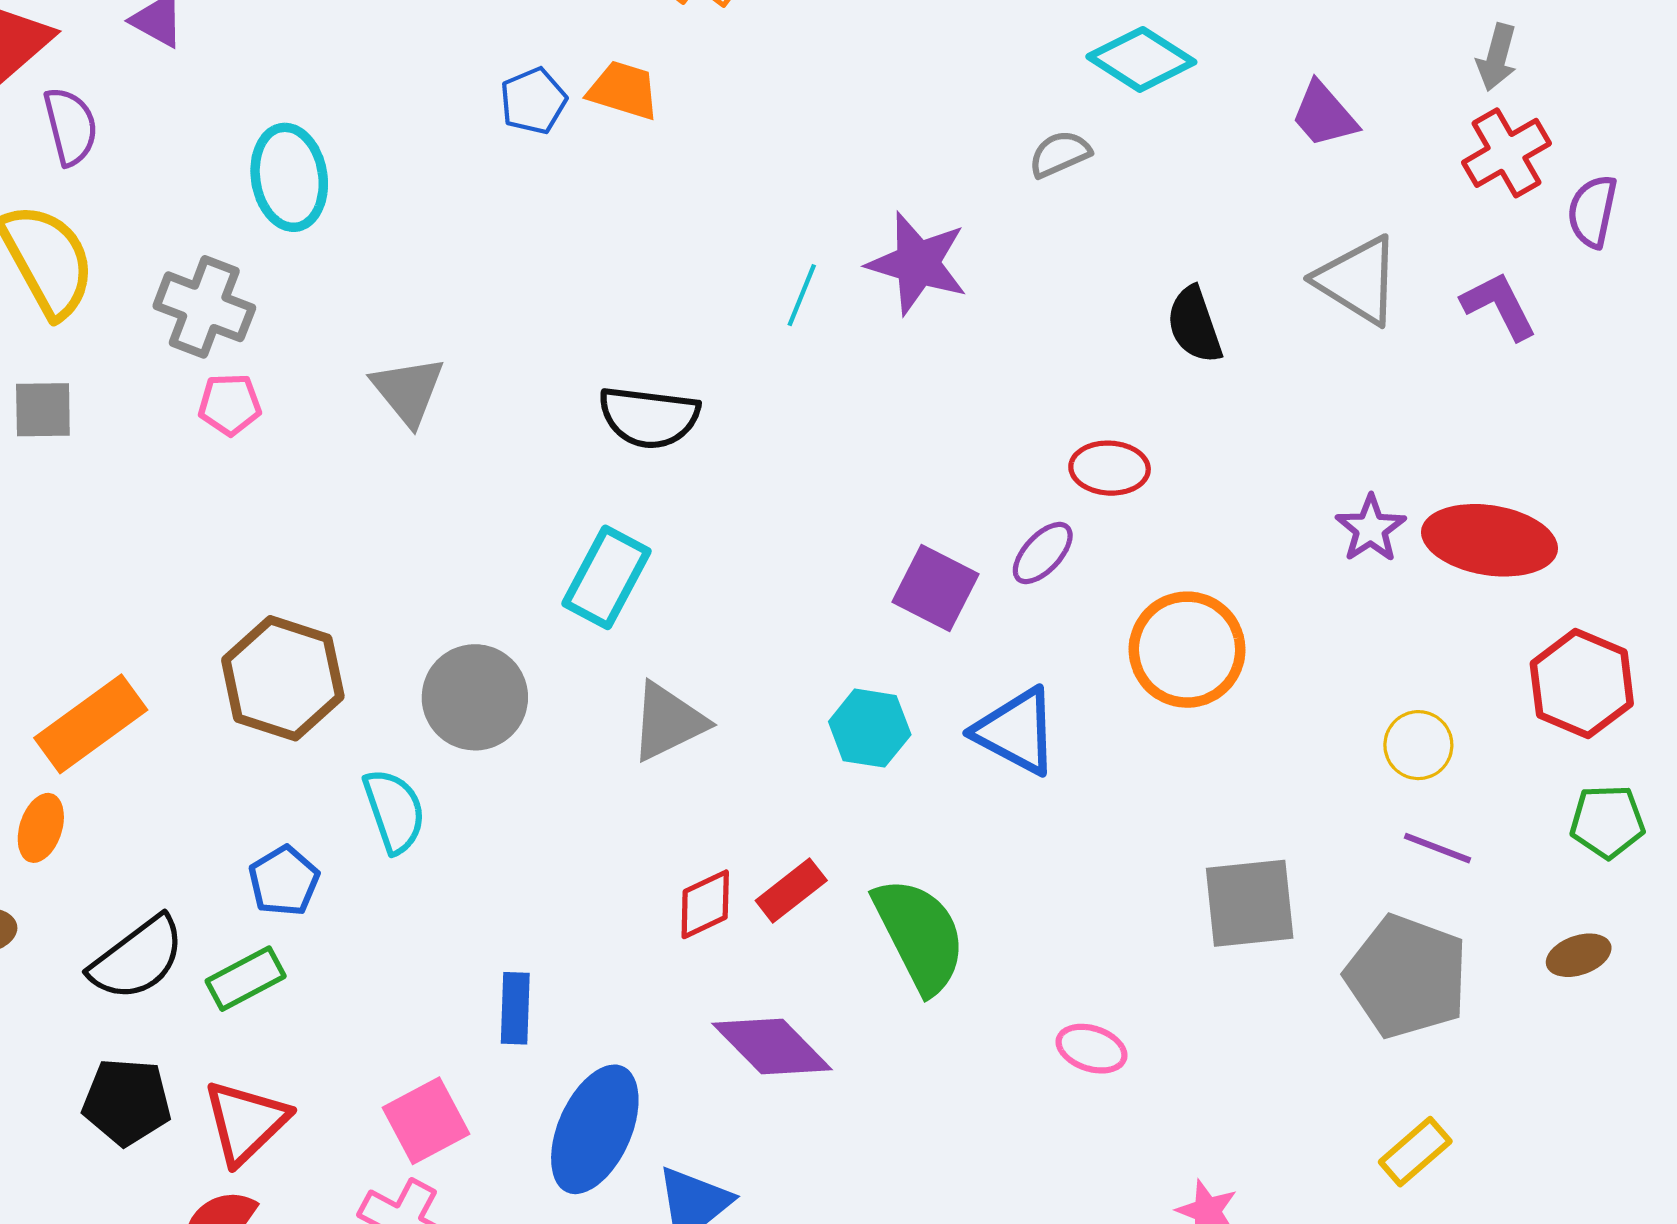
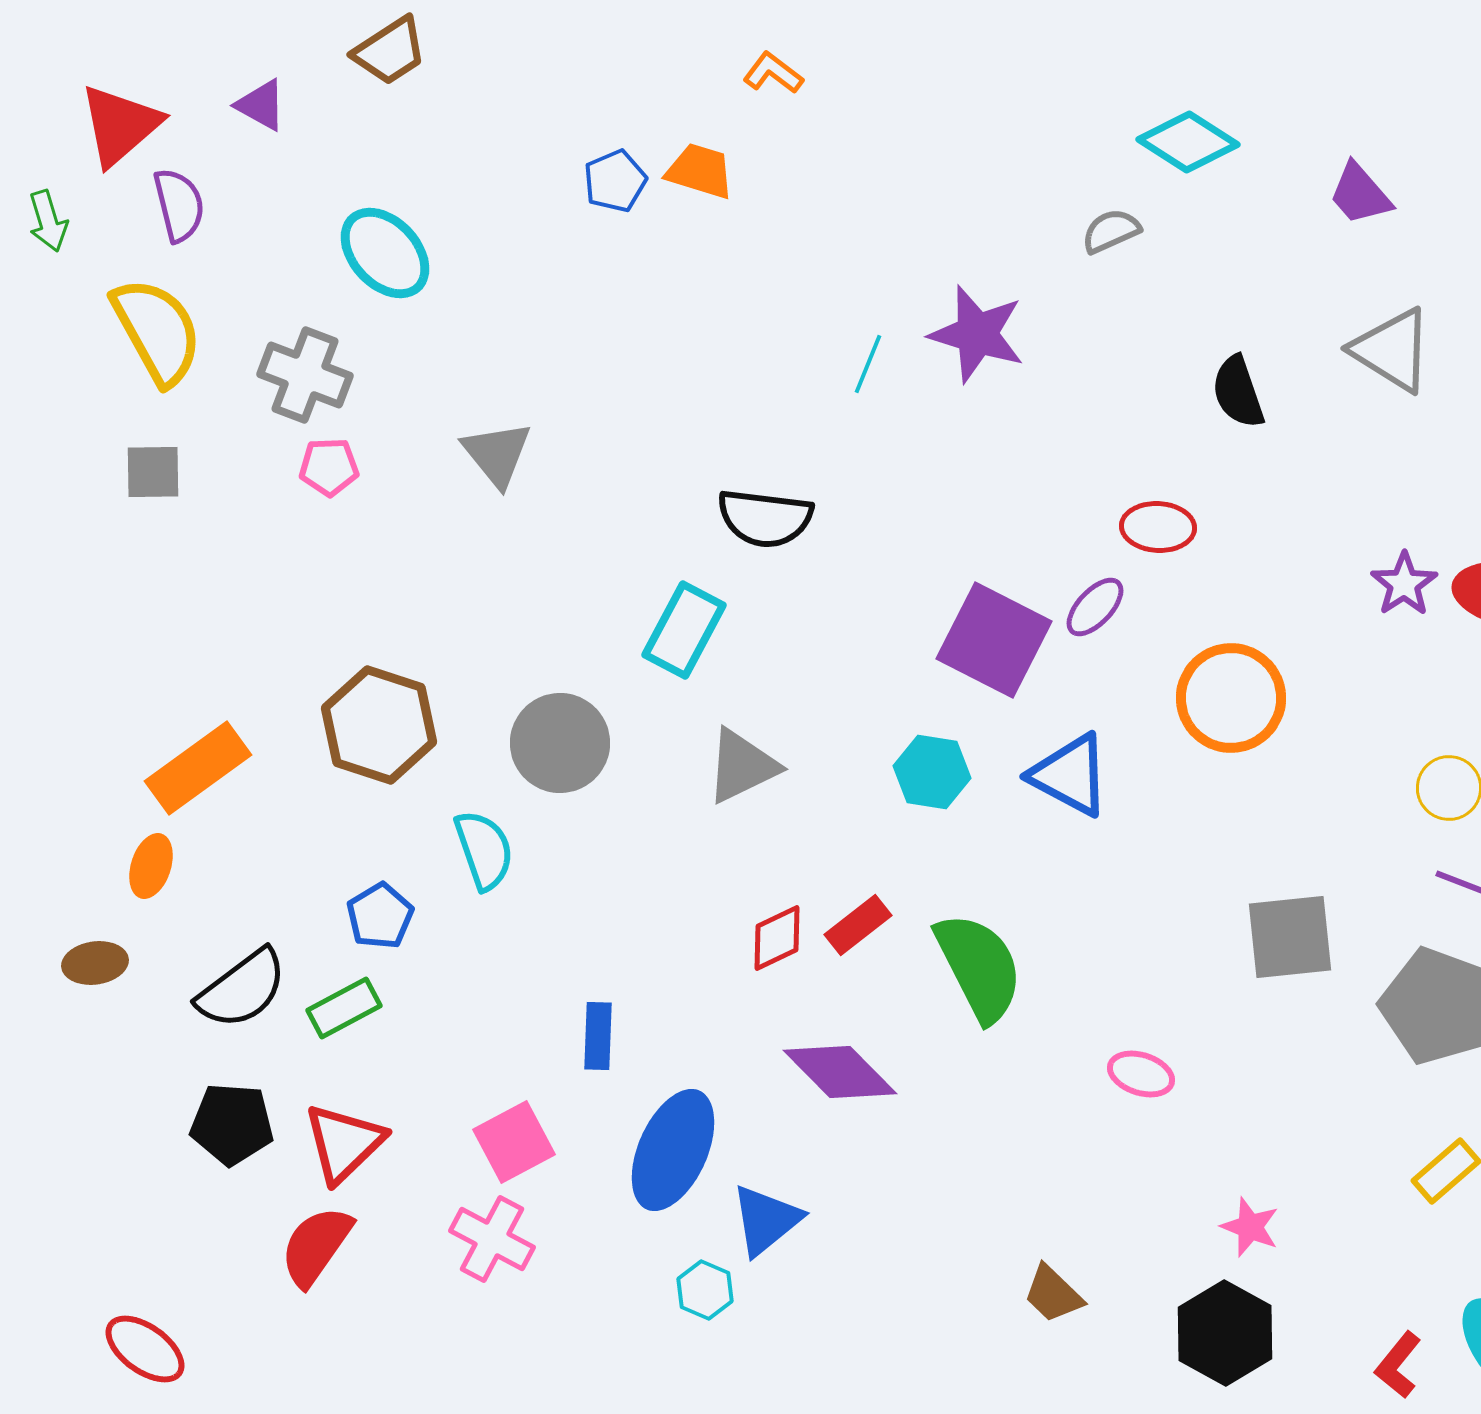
cyan ellipse: (289, 177) -> (385, 253), turned -34
black semicircle: (649, 417) -> (765, 518), moved
purple square: (936, 588) -> (994, 640), size x1.4

